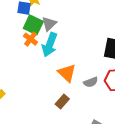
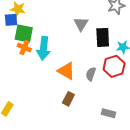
gray triangle: (49, 24) -> (81, 24), moved
gray semicircle: (91, 82) -> (91, 74), turned 144

